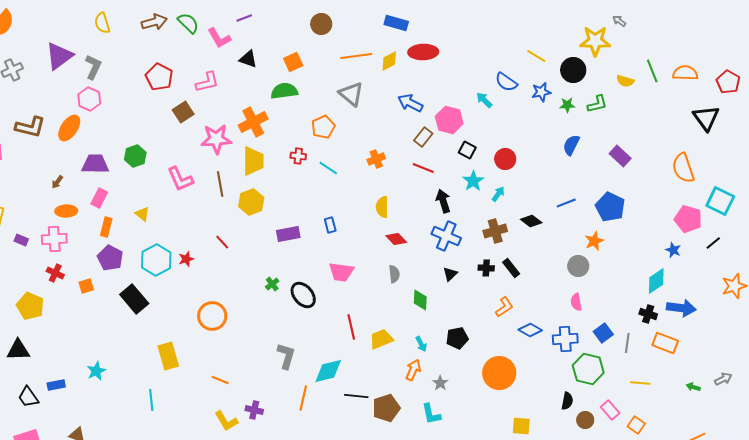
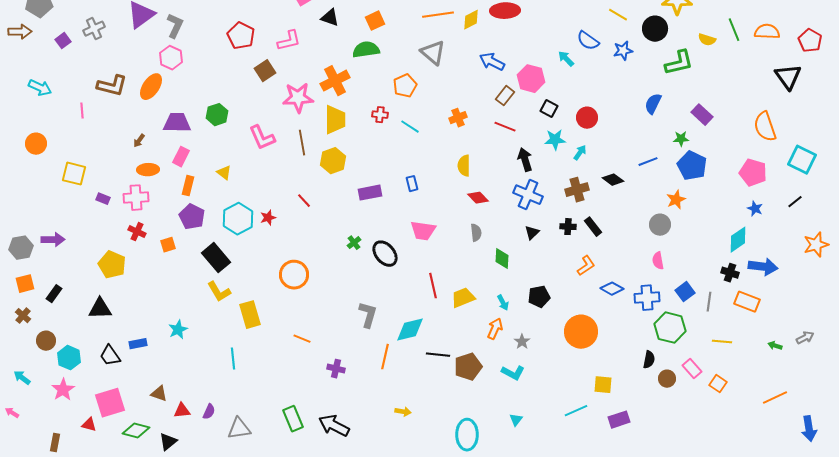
green L-shape: (597, 104) -> (679, 63), size x1.4
green star: (567, 105) -> (681, 139), moved
cyan star: (473, 181) -> (555, 140), turned 30
pink pentagon: (688, 219) -> (753, 173), moved
cyan L-shape: (431, 414) -> (513, 373), turned -50
yellow L-shape: (226, 421) -> (219, 292), moved

